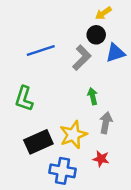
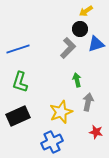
blue line: (41, 50) -> (18, 49), moved
black rectangle: (38, 142) -> (18, 116), moved
red star: (101, 159) -> (96, 132), moved
blue cross: (62, 171) -> (52, 142), turned -35

